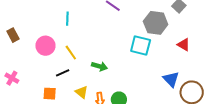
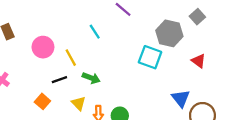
cyan line: (67, 19) -> (95, 32), moved, turned -40
green arrow: (99, 66) -> (91, 78), moved
orange square: (50, 94) -> (42, 101), turned 32

